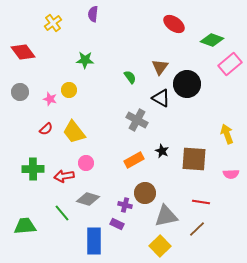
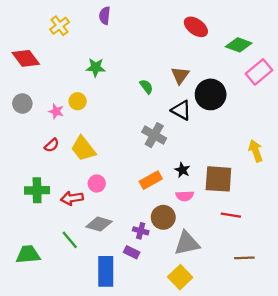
pink semicircle: (231, 174) -> (185, 196), moved
red line: (201, 202) -> (231, 215), moved
brown line: (197, 229) -> (244, 258), moved, turned 42

